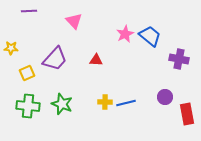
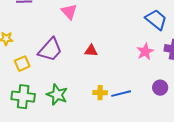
pink star: (125, 34) -> (145, 52), moved
blue trapezoid: (150, 36) -> (156, 20), moved

